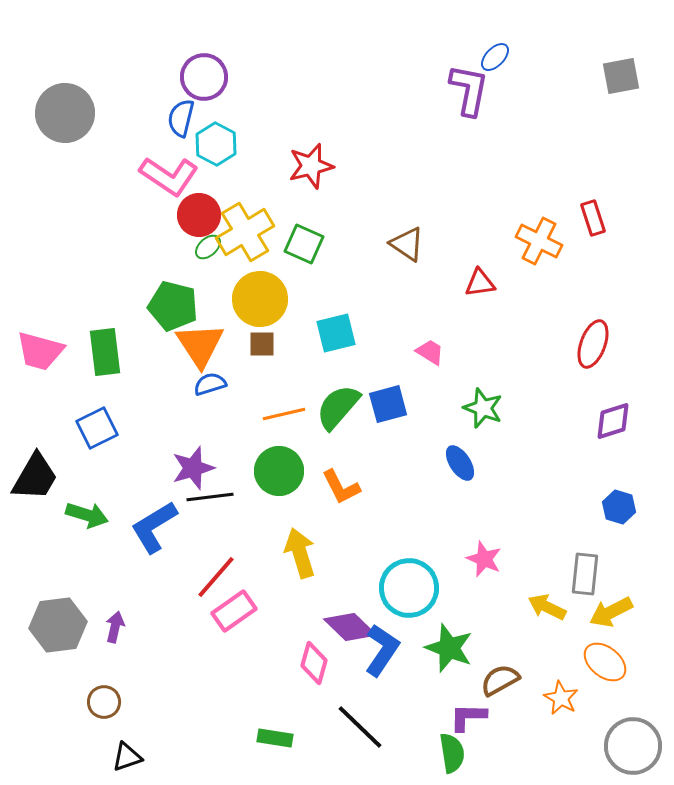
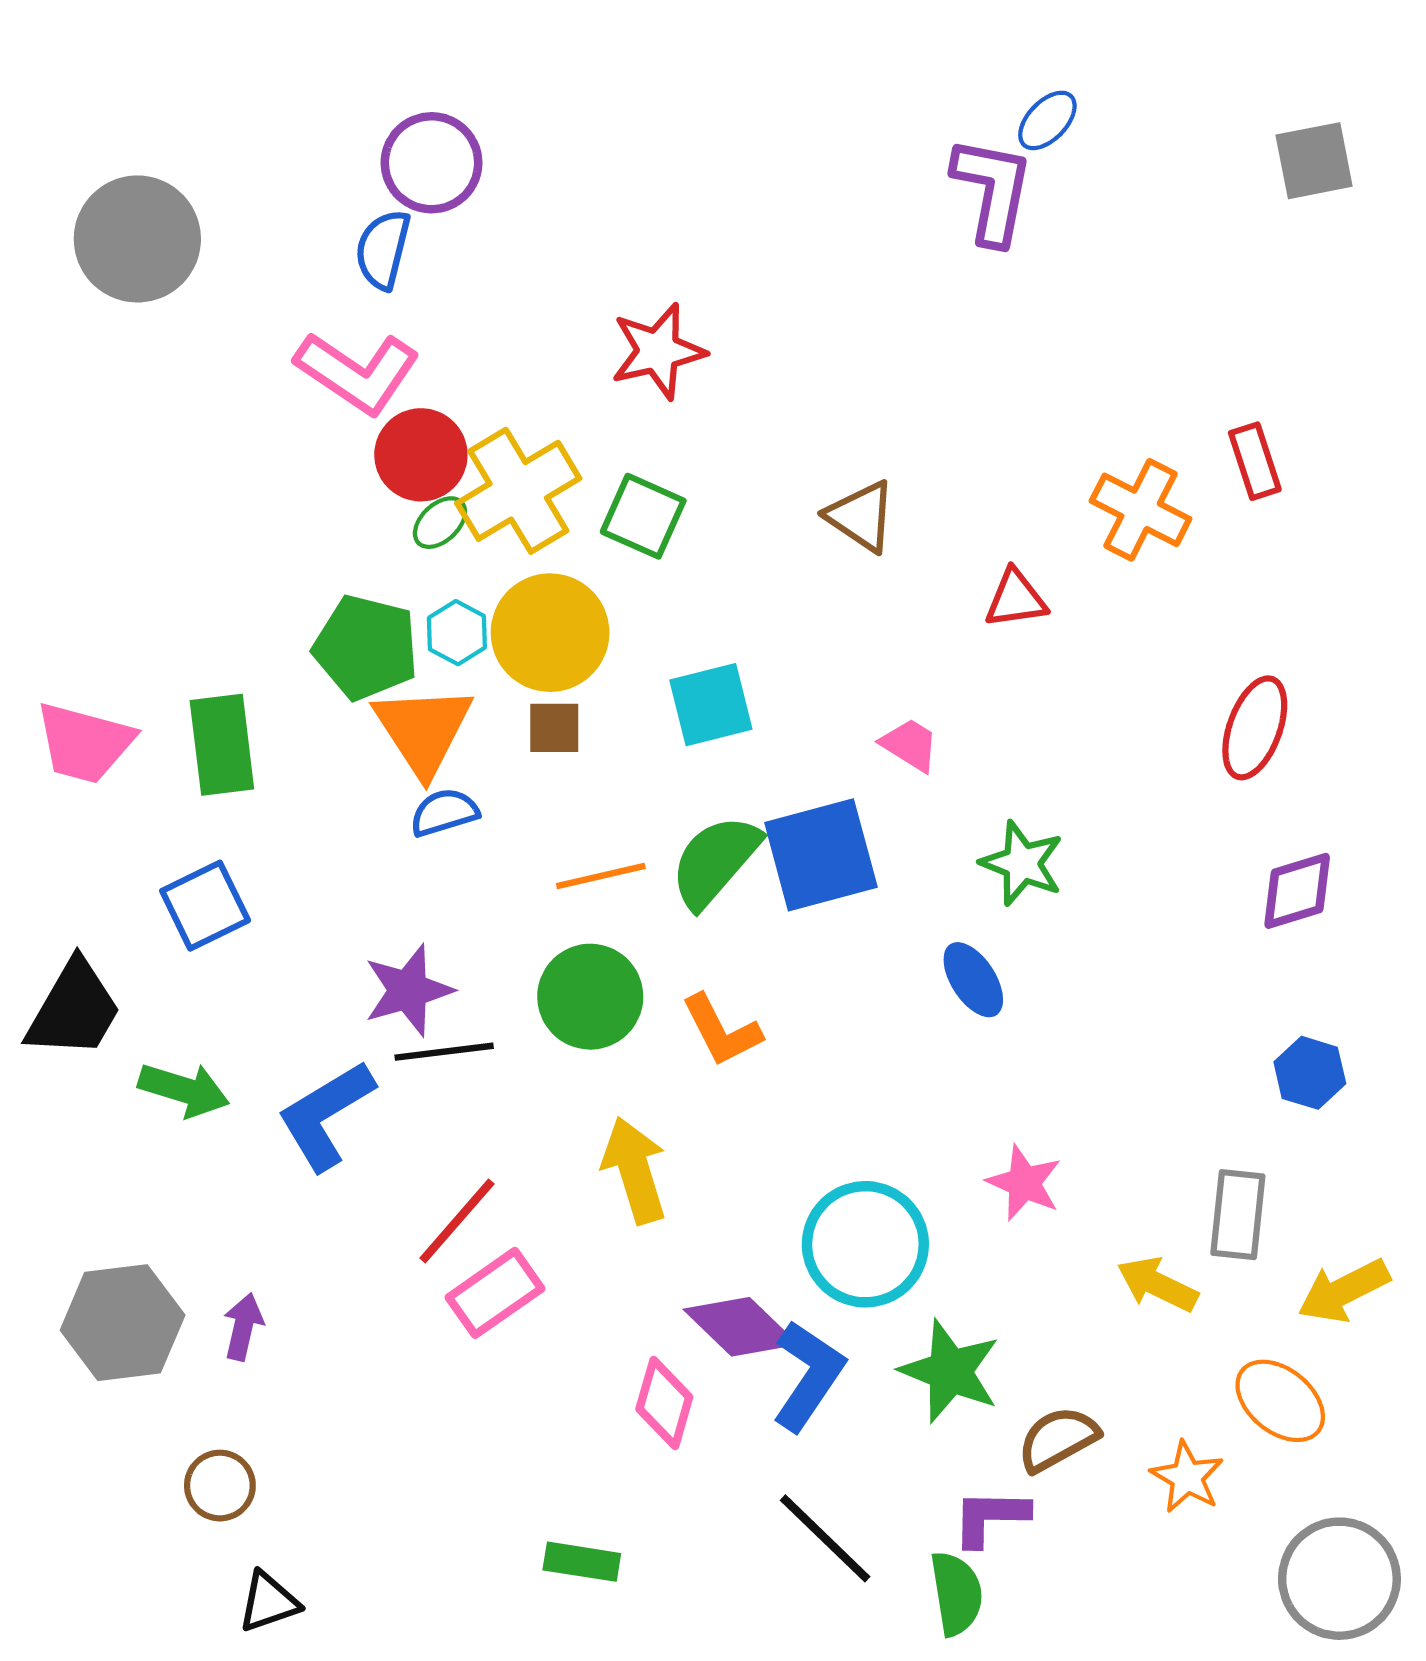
cyan hexagon: (216, 144) -> (457, 633), moved, size x0.7
blue square: (388, 404) -> (821, 855), size x1.4
yellow arrow: (611, 612) -> (1344, 1291), moved
black line: (360, 727) -> (825, 1538), moved

